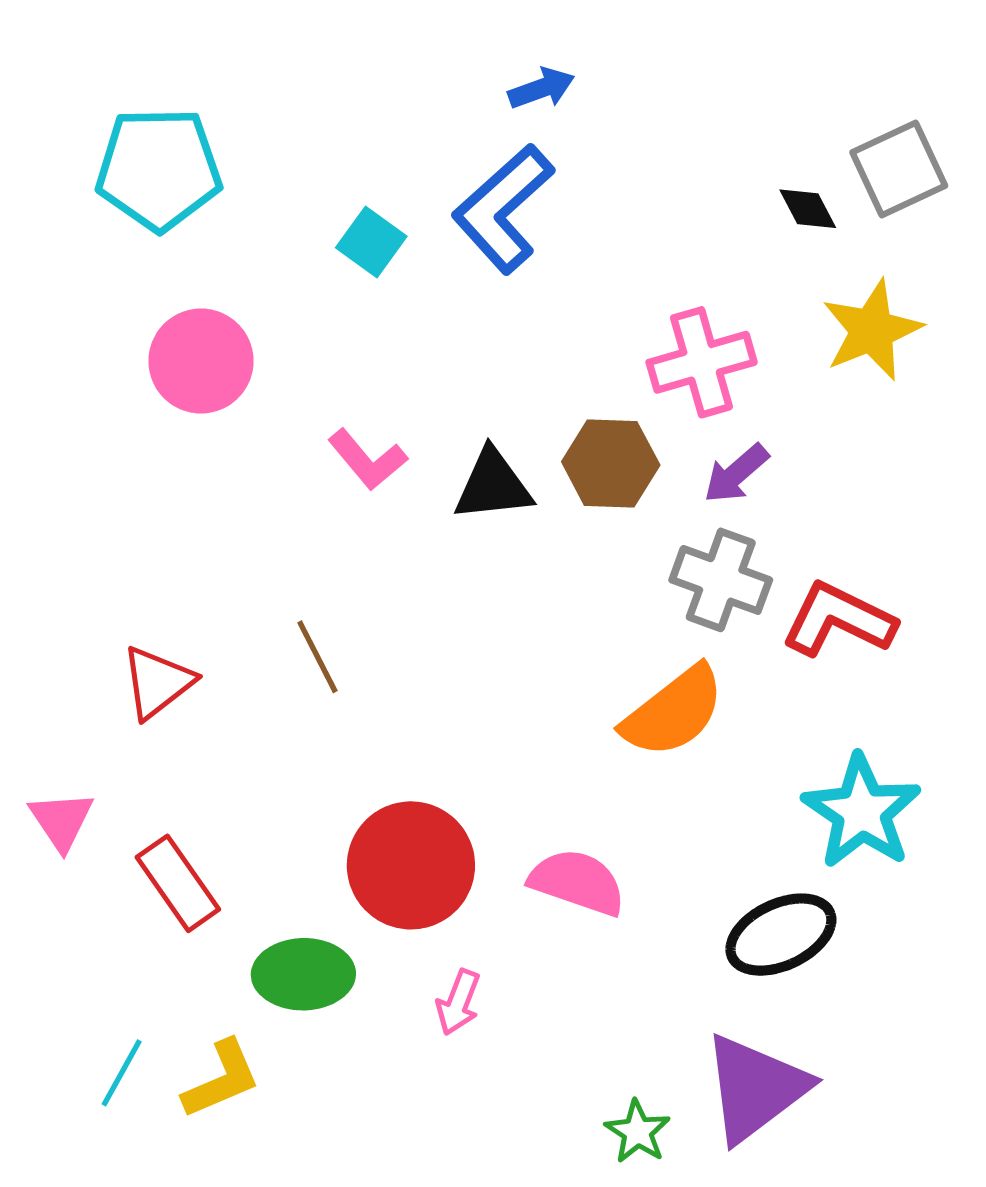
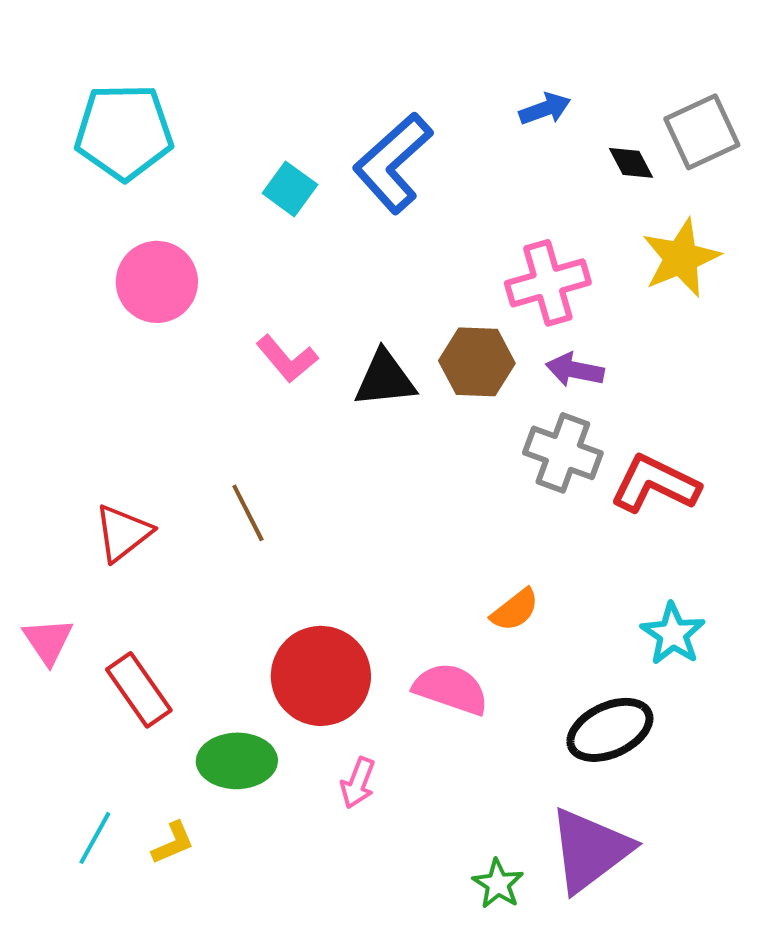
blue arrow: (542, 88) -> (545, 109), moved
purple arrow: (736, 474) -> (575, 370), turned 52
orange semicircle: (673, 712) -> (515, 610), moved, size x0.6
cyan star: (862, 812) -> (673, 634), size x0.7
yellow L-shape: (221, 1079) -> (173, 843), size x0.7

